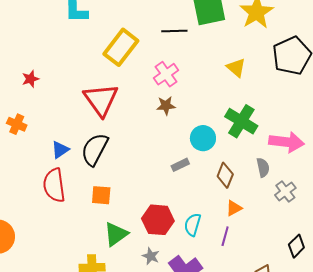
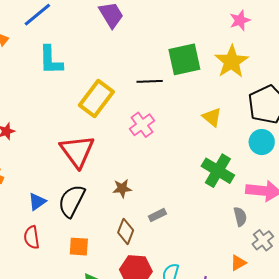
brown star: (166, 106) -> (122, 188), moved
cyan circle: (203, 138) -> (262, 142), moved
brown diamond: (225, 175) -> (126, 231), moved
red semicircle: (54, 185) -> (32, 237), size x0.7
orange triangle: (234, 208) -> (238, 263), moved

